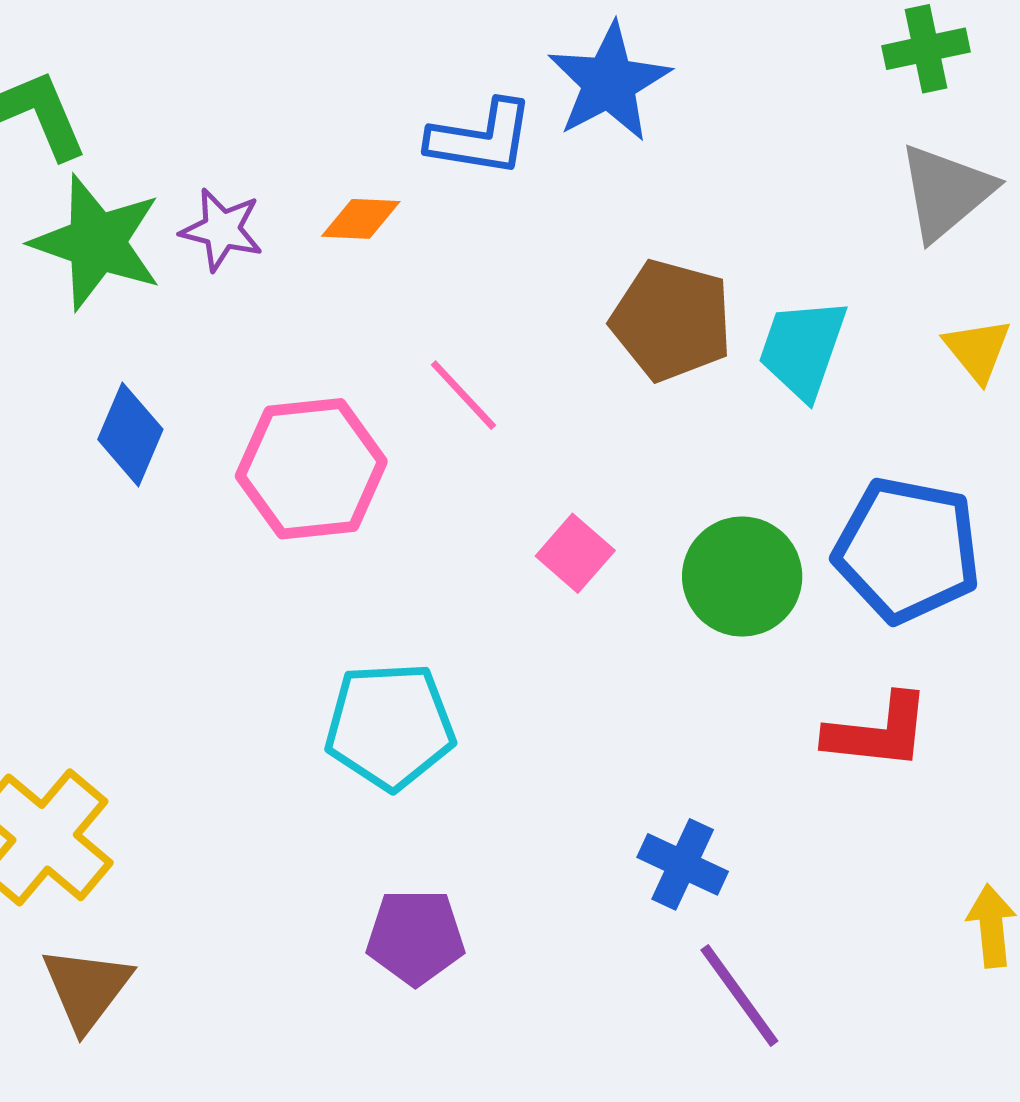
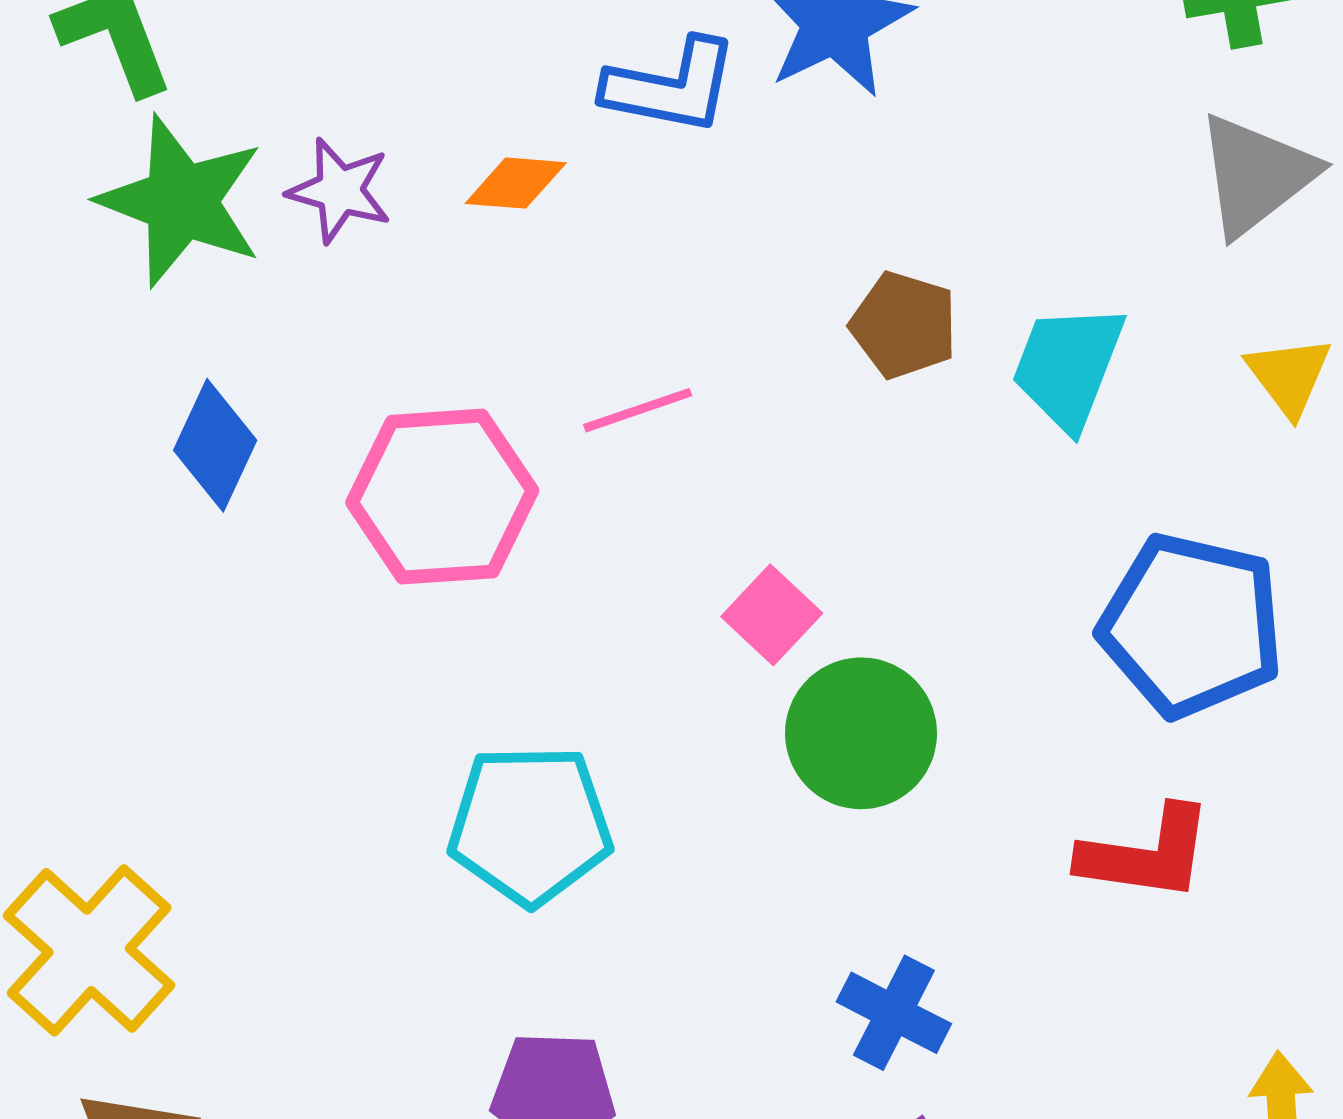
brown pentagon: (672, 320) -> (904, 325), size x0.7
pink line: (463, 395) -> (638, 410), turned -68
green circle: (742, 577) -> (861, 733), moved

